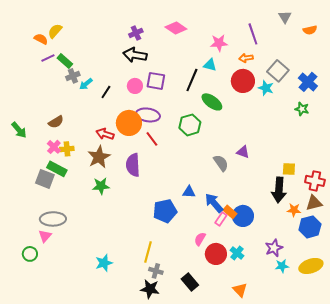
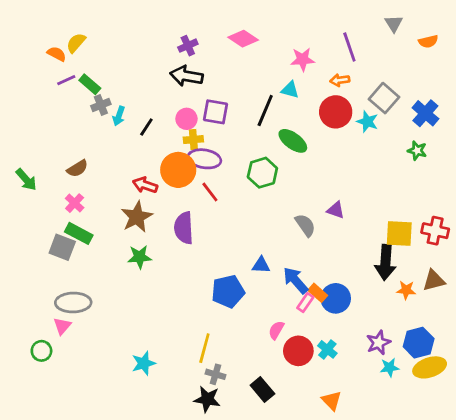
cyan arrow: (86, 84) -> (119, 116), turned -32
yellow cross: (67, 149) -> (193, 140), moved
yellow square: (289, 169) -> (399, 233), size x1.5
red cross: (315, 181) -> (435, 231), moved
blue hexagon: (310, 227) -> (419, 343), moved

